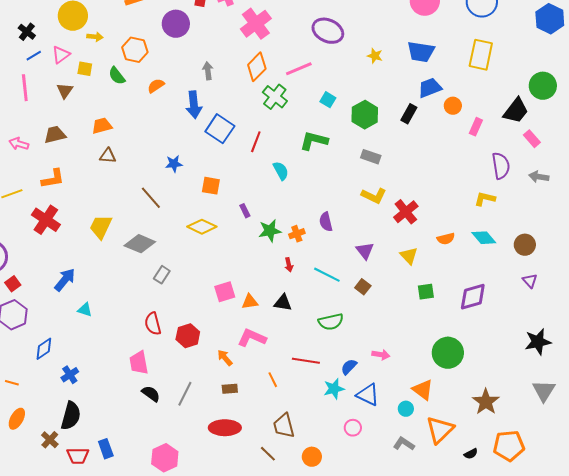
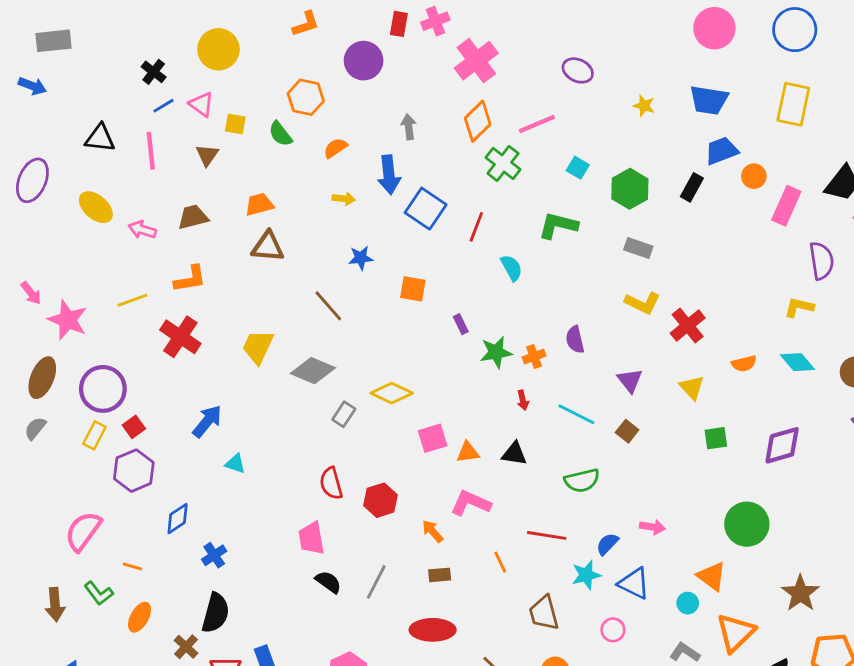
purple ellipse: (328, 31) -> (578, 70), size x0.7
yellow arrow: (95, 37) -> (344, 199), moved
pink triangle: (61, 55) -> (202, 104), turned -48
pink rectangle: (476, 127) -> (786, 206), size x1.5
brown triangle: (108, 156) -> (268, 247), size x1.4
yellow diamond: (202, 227) -> (392, 393), moved
brown trapezoid: (284, 426) -> (544, 613), moved

